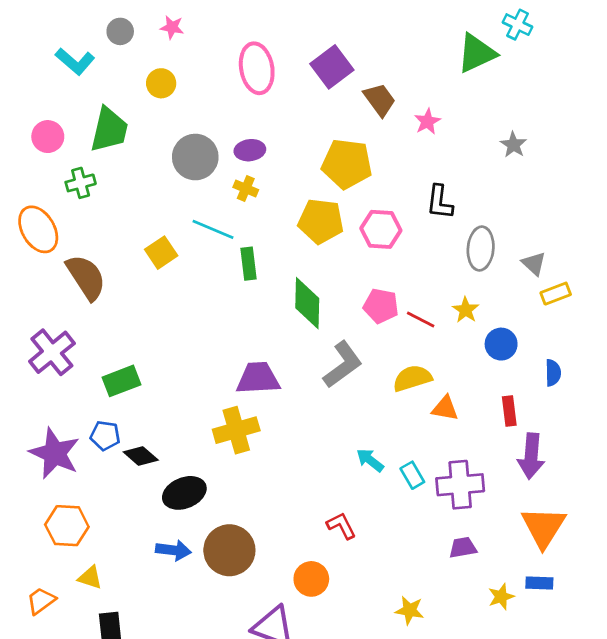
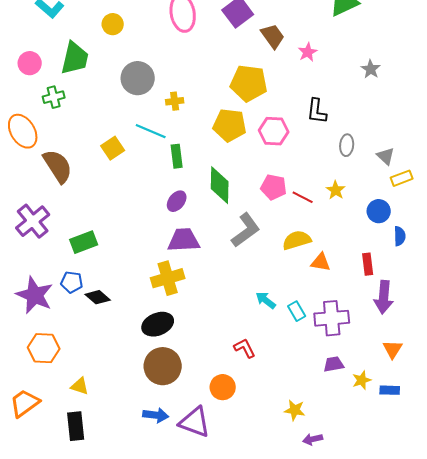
purple ellipse: (250, 150) -> (177, 201), moved, turned -45
yellow cross: (246, 188) -> (175, 101), turned -30
gray ellipse: (481, 248) -> (347, 145), size x0.7
blue circle: (501, 344) -> (379, 211), moved
black ellipse: (184, 493) -> (158, 324), moved
orange triangle: (543, 527) -> (393, 349), size x0.6
blue arrow: (173, 550) -> (156, 415), moved
yellow triangle: (90, 578) -> (80, 386), moved
yellow star: (501, 597) -> (362, 380), moved
orange trapezoid: (41, 601) -> (25, 403), size x1.4

